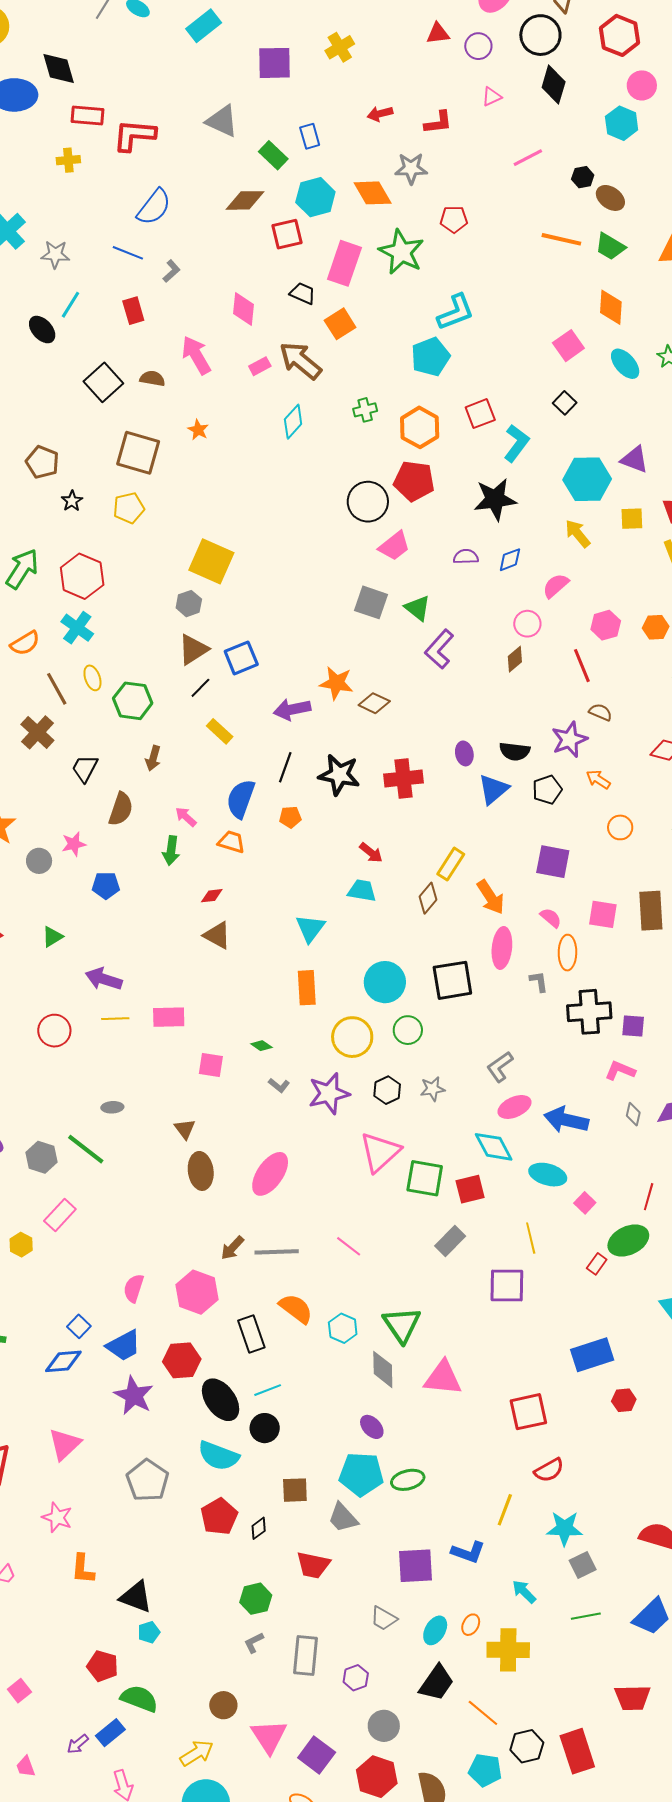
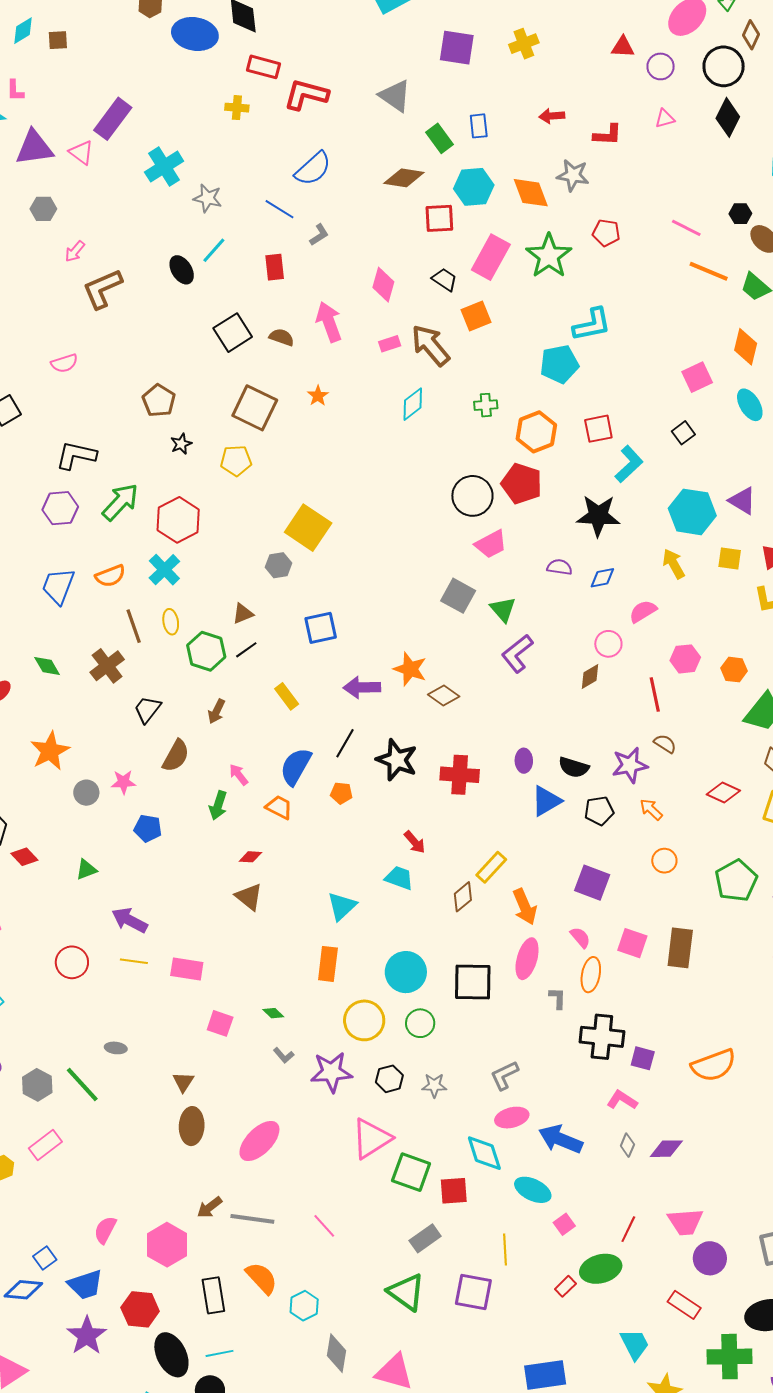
pink line: (528, 158) -> (686, 228), moved, turned 44
brown triangle: (193, 649) -> (243, 614), moved, size x0.7
black line: (200, 688) -> (246, 650), moved
green triangle: (402, 1325) -> (406, 1292), moved, turned -30

